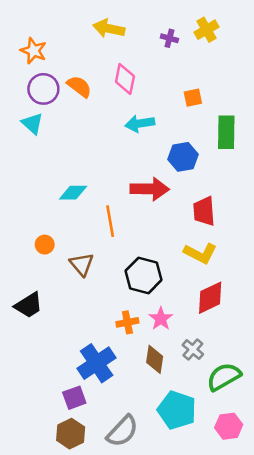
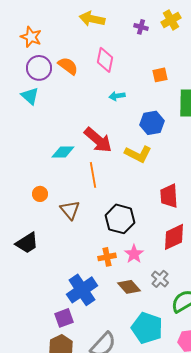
cyan arrow: (140, 124) -> (117, 96), size x0.7
red arrow: (150, 189) -> (98, 140), moved, turned 40
red trapezoid: (204, 211) -> (169, 196), moved
yellow L-shape: (200, 253) -> (138, 154), moved
brown diamond: (155, 359) -> (129, 287), turned -50

